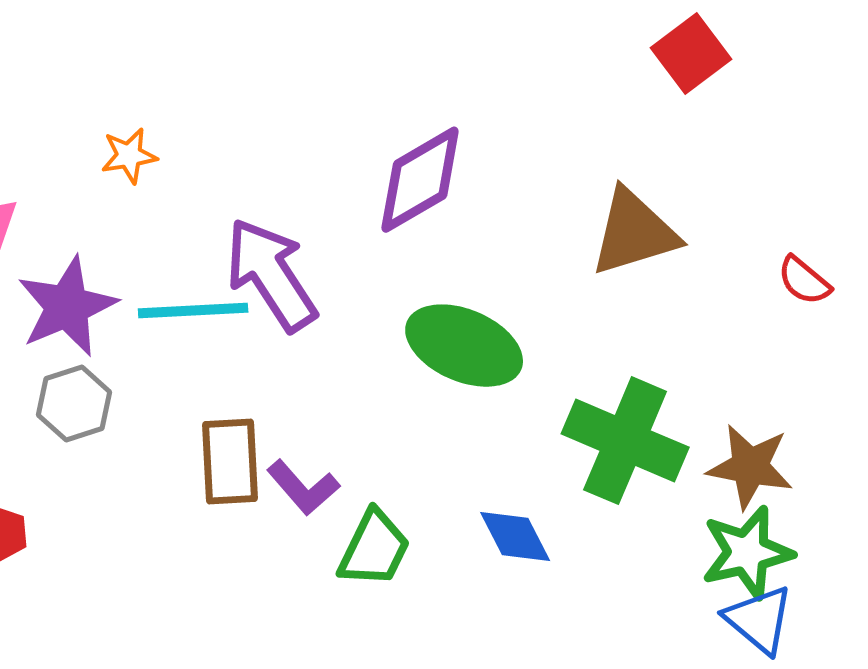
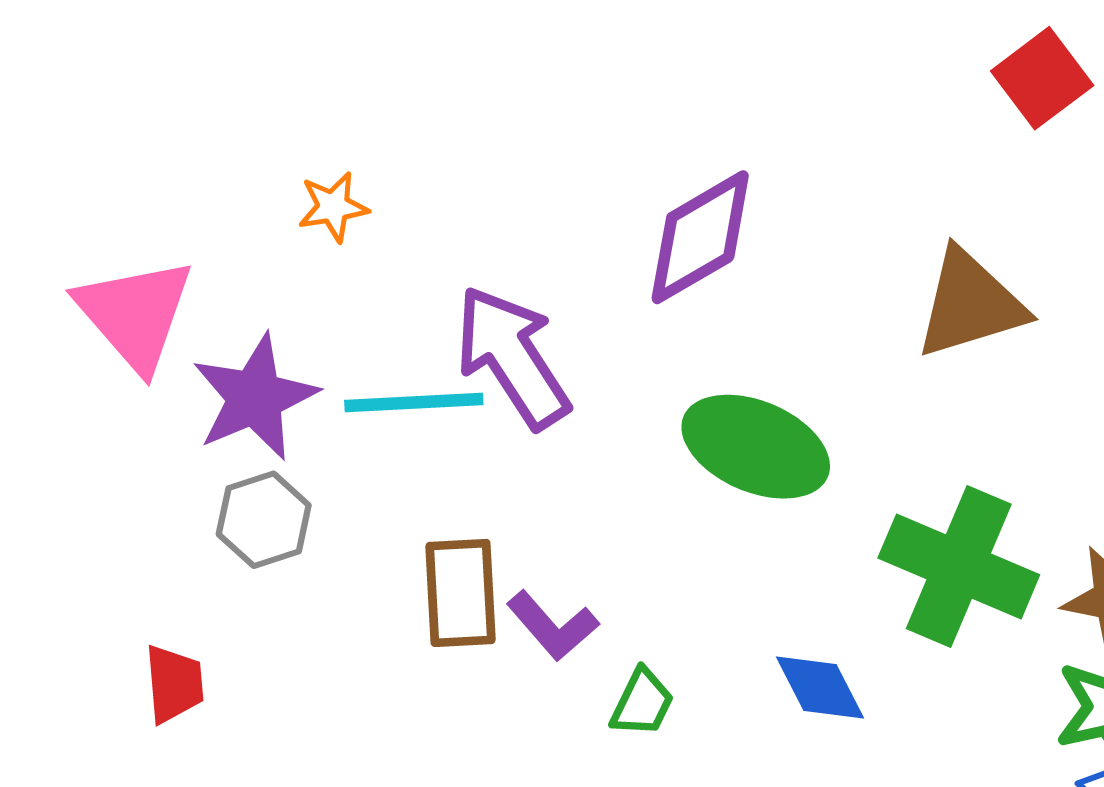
green trapezoid: (374, 549) -> (642, 703), size x0.7

